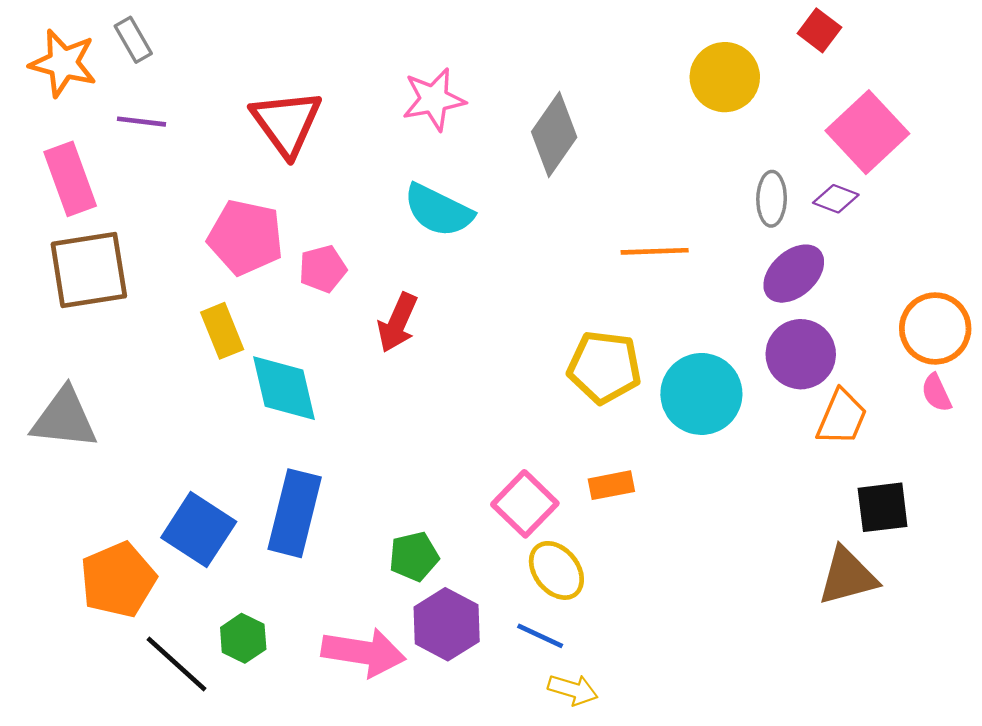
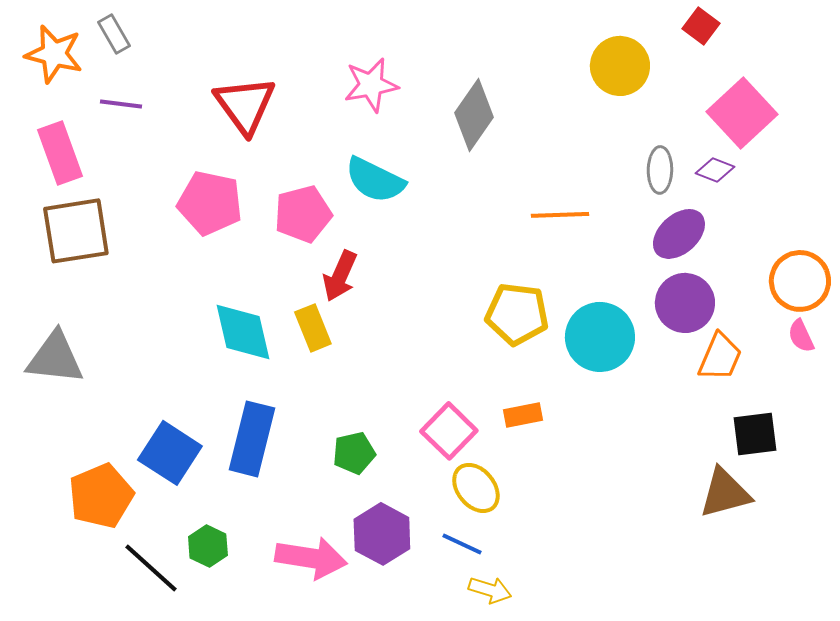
pink pentagon: (323, 269) -> (303, 214), moved, size x1.4
yellow rectangle: (222, 331) -> (313, 328), moved
green pentagon: (414, 556) -> (354, 453), moved

